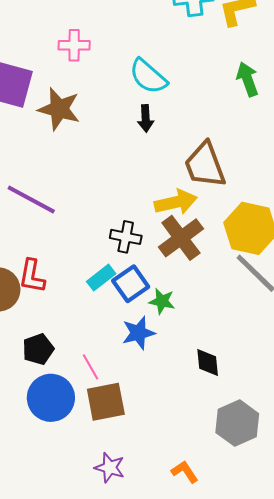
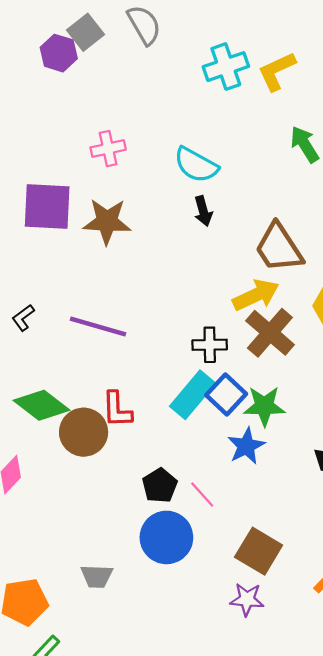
cyan rectangle: (101, 278) -> (193, 395), size x1.5
green star: (162, 301) -> (264, 406), size x1.4
black pentagon: (38, 349) -> (160, 486), moved
brown square: (106, 402) -> (259, 551), moved, turned -36

